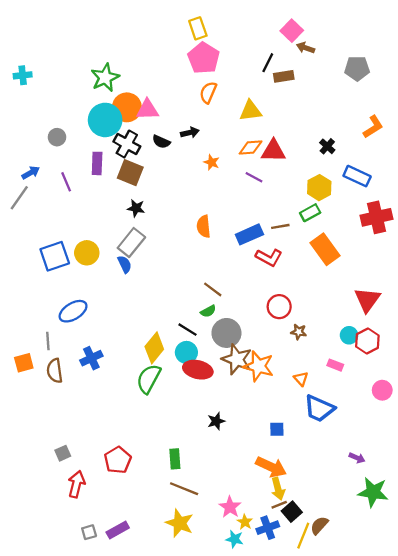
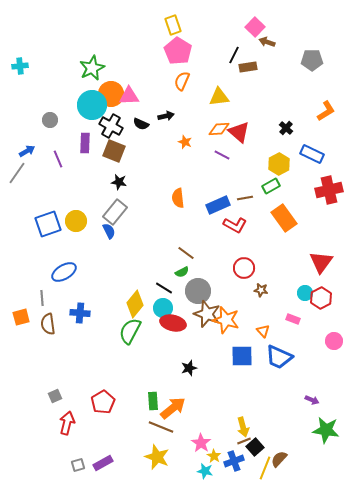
red triangle: (273, 151) -> (239, 132), turned 40
blue cross: (91, 358) -> (80, 313), turned 30
blue square: (277, 429) -> (242, 356), moved, size x1.6
orange arrow: (271, 467) -> (173, 408), moved, turned -64

